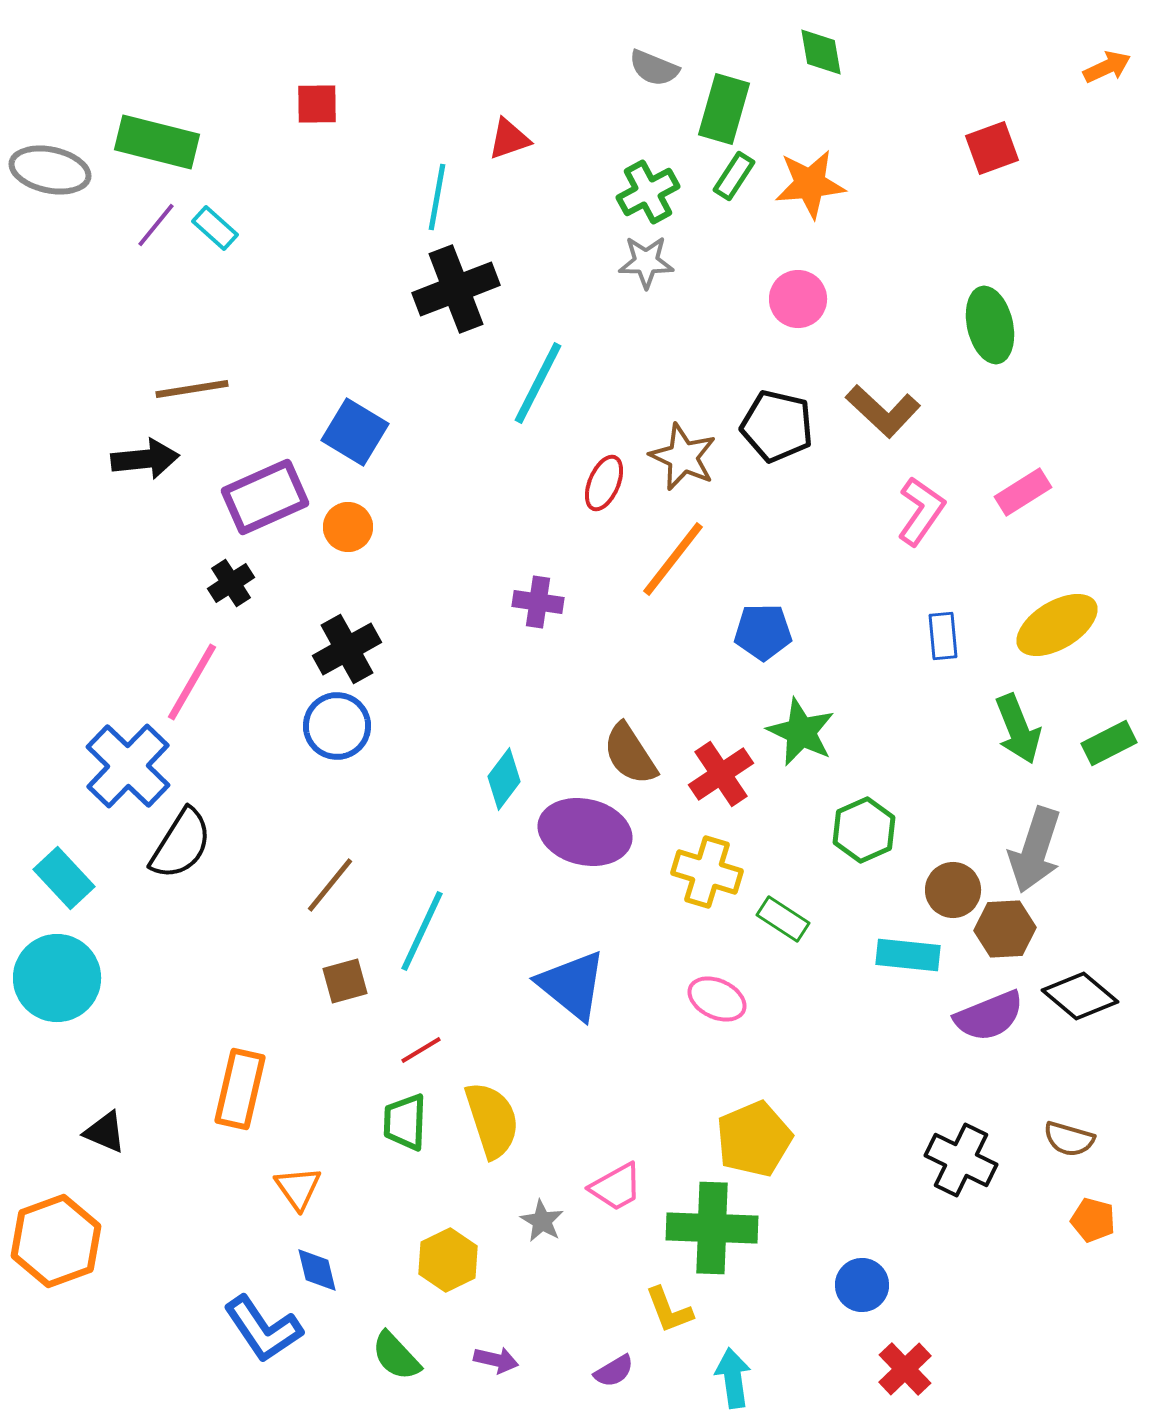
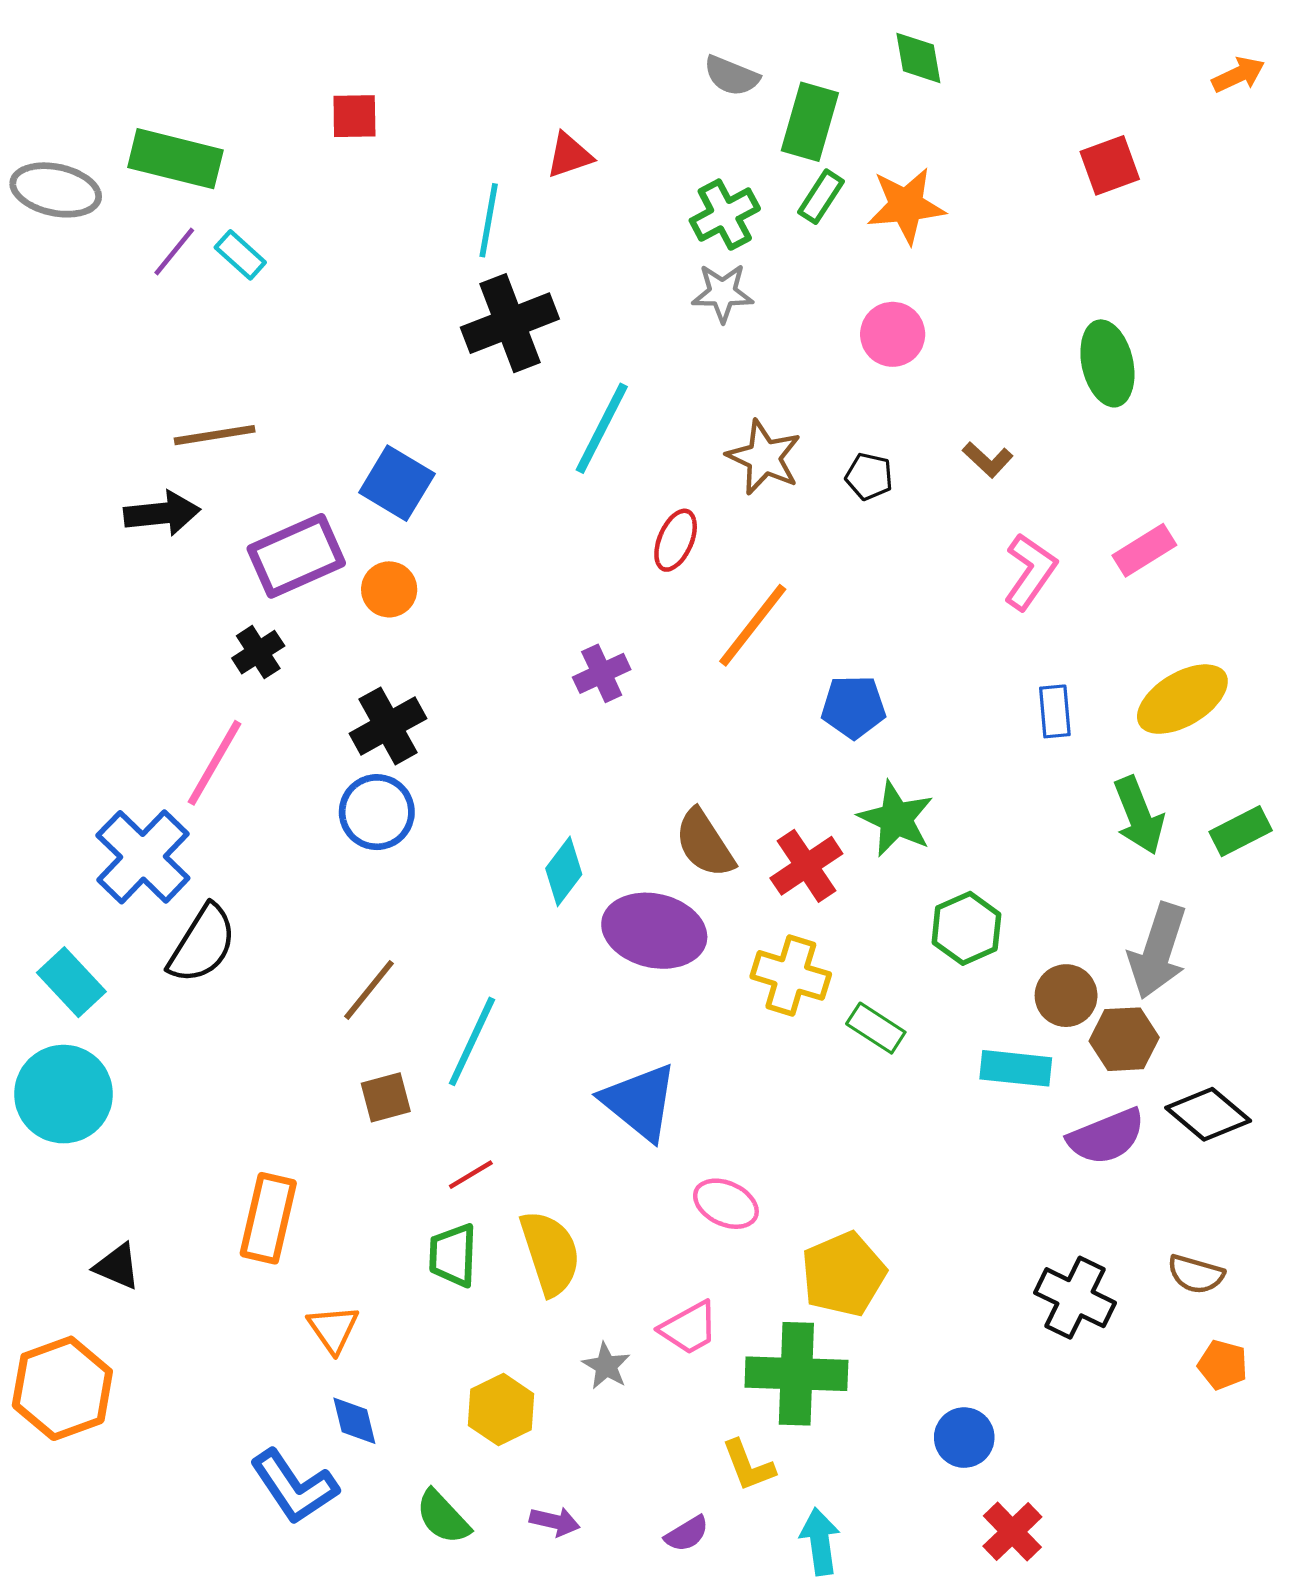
brown L-shape: (883, 411) -> (988, 460), size x0.6
black pentagon: (777, 426) -> (869, 476), size x0.6
brown star: (683, 457) -> (764, 457), moved
purple cross: (538, 602) -> (602, 673), turned -33
pink ellipse: (717, 999) -> (726, 1204), moved

